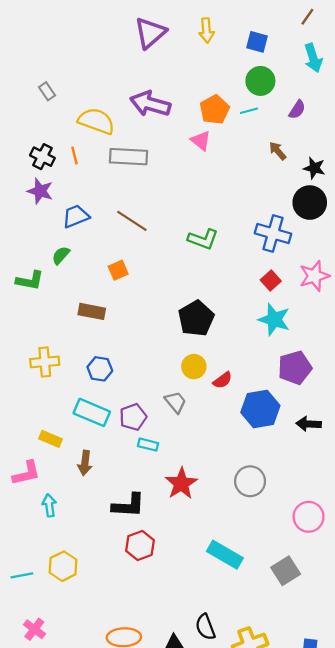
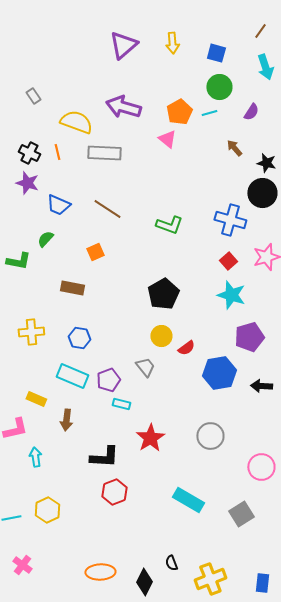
blue trapezoid: (76, 216) -> (58, 205), turned -135
black semicircle: (205, 627) -> (171, 563), size x0.7

